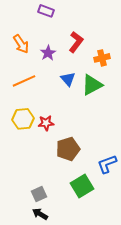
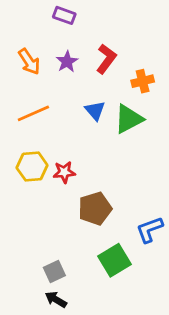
purple star: (48, 53) -> (67, 62), moved

